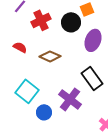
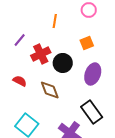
black circle: (71, 22) -> (63, 63), moved
brown diamond: (50, 56) -> (50, 90), turned 45

